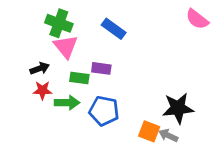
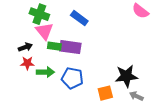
purple rectangle: (101, 68) -> (70, 47), size x1.5
green rectangle: (79, 78) -> (54, 46), moved
orange square: (149, 131) -> (105, 93), turned -35
gray arrow: (168, 135) -> (136, 96), moved

